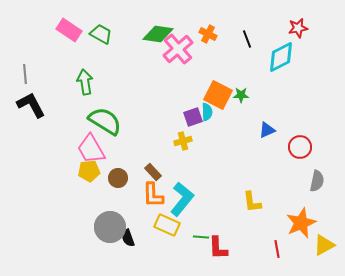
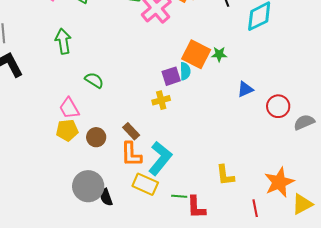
green semicircle: (105, 121) -> (94, 80), moved, size x0.6
pink trapezoid: (91, 149) -> (69, 108), size x0.7
gray semicircle: (317, 181) -> (304, 122), moved, turned -125
yellow L-shape: (252, 202) -> (225, 175), moved

